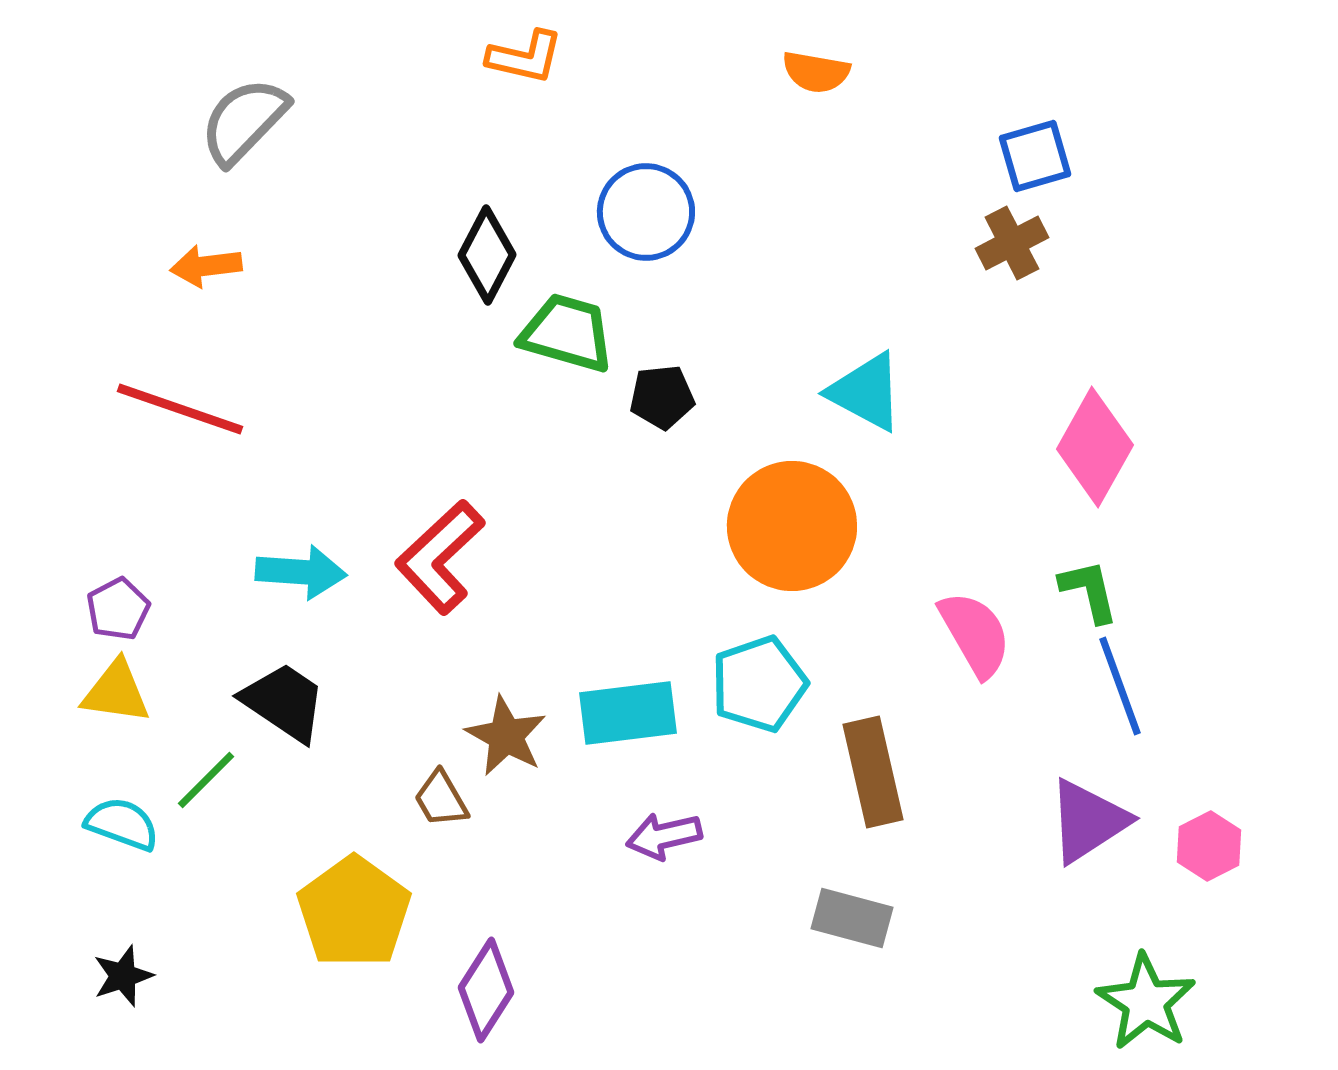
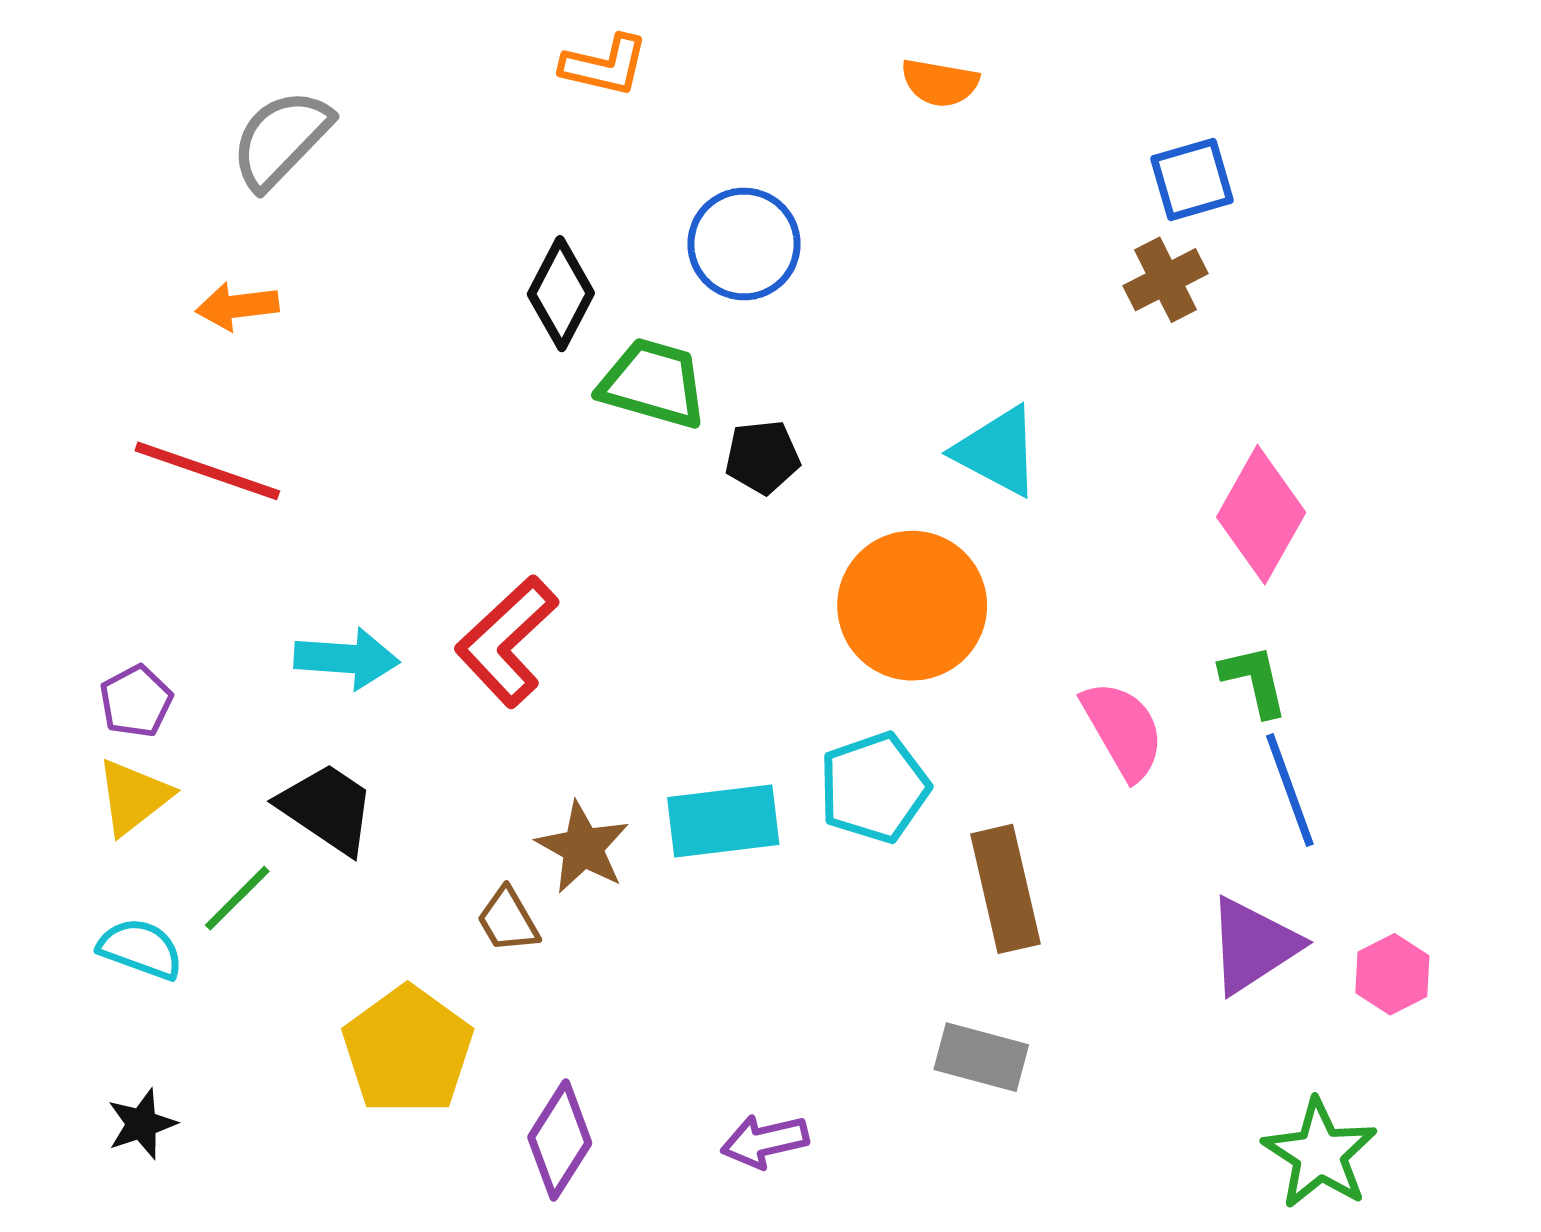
yellow triangle: (116, 692) -> (134, 797), turned -46
purple arrow: (664, 836) -> (765, 1141), moved

